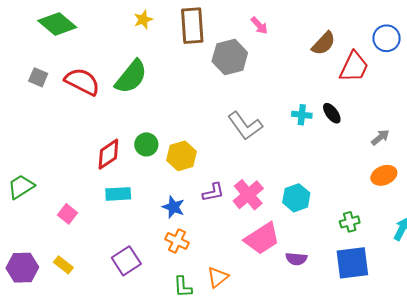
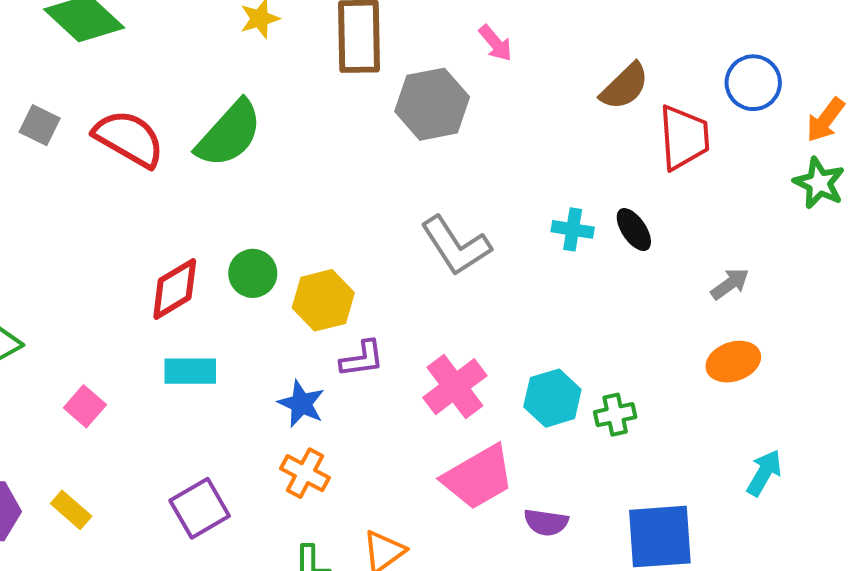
red trapezoid: (354, 67) -> (684, 137), turned -32
purple L-shape: (213, 192) -> (362, 359), moved
green cross: (350, 222) -> (615, 415), moved

